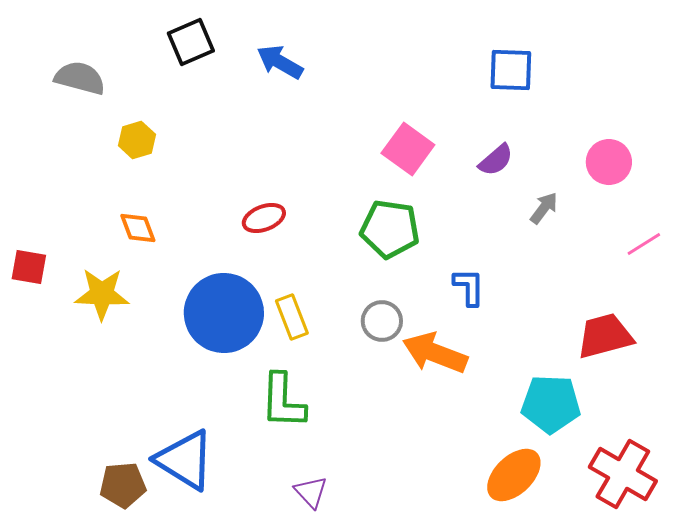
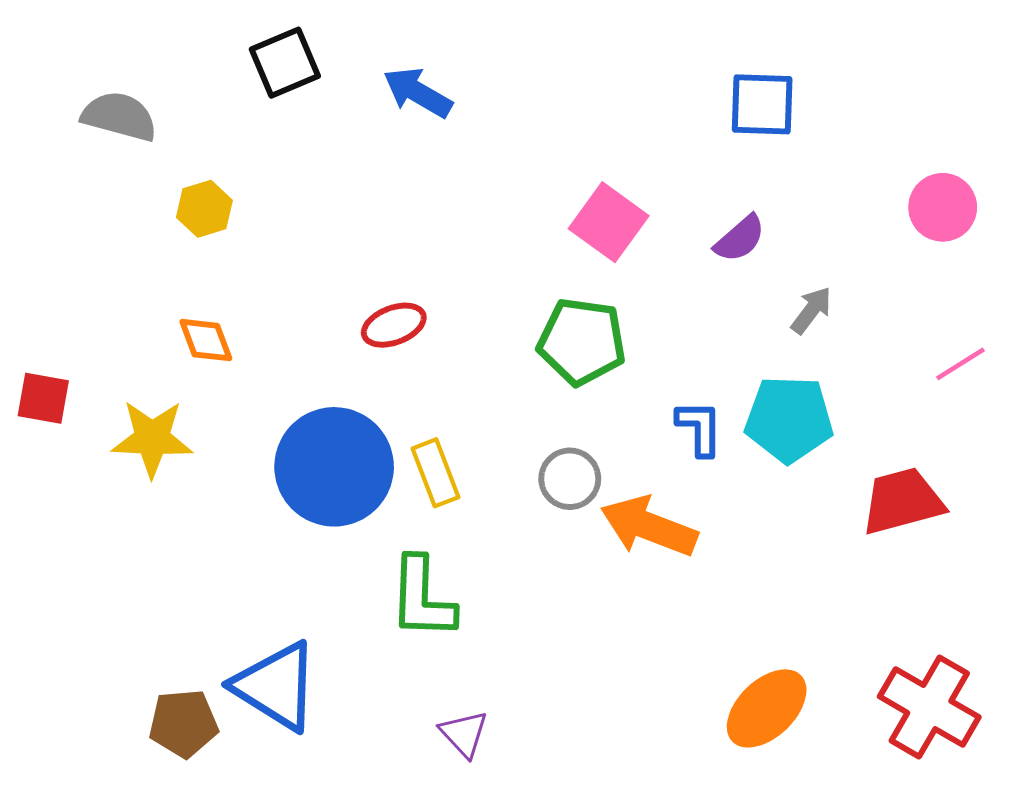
pink circle: (609, 162) -> (943, 207), moved
cyan pentagon: (551, 404) -> (789, 419), moved

